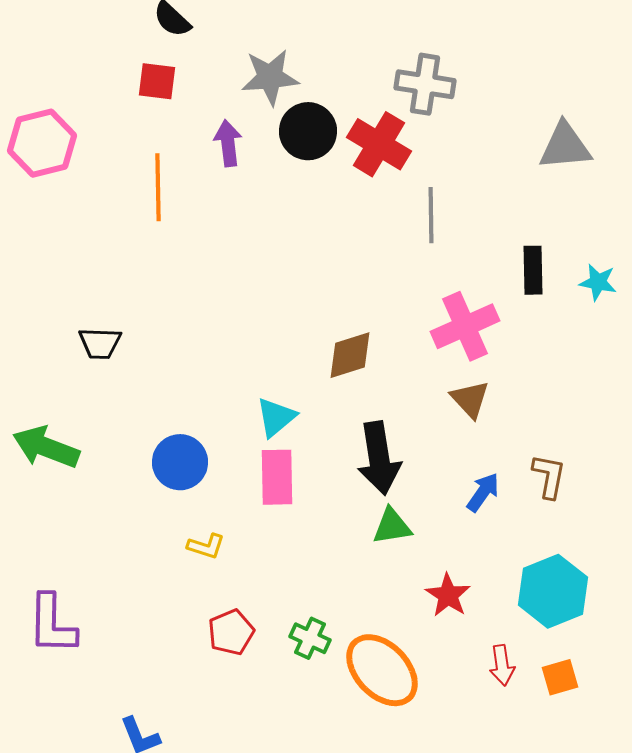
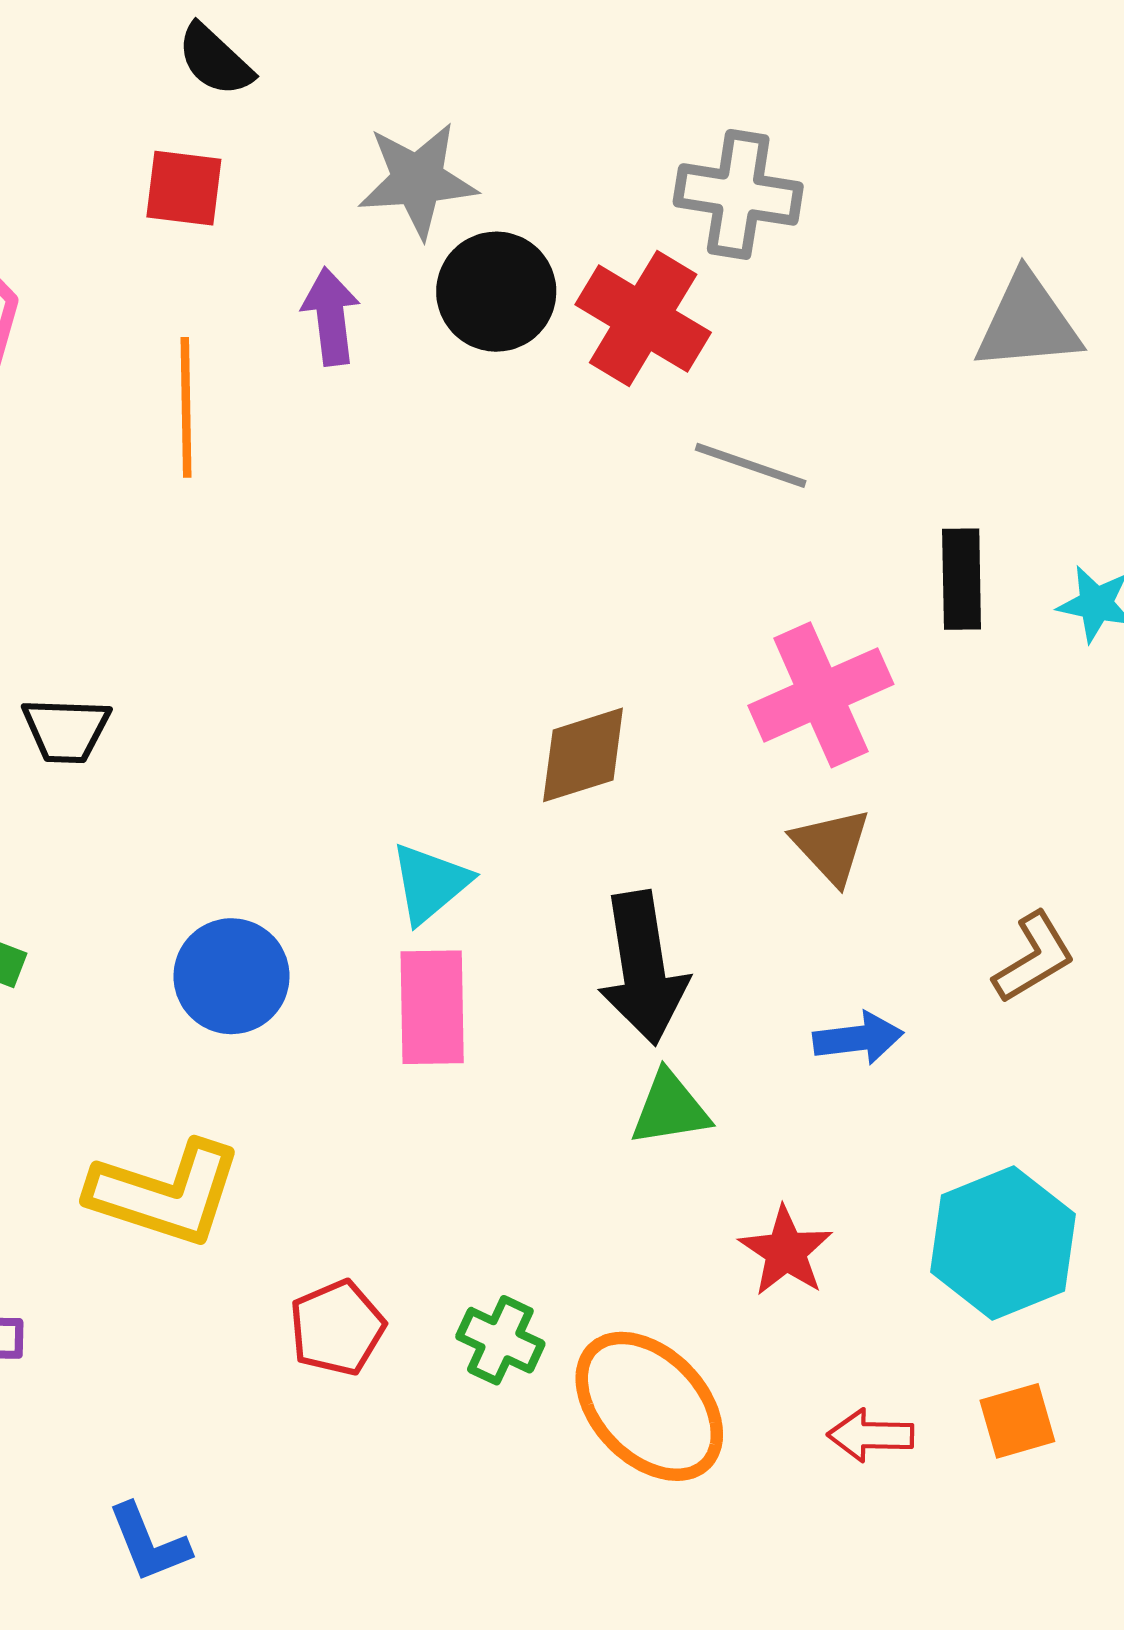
gray line: (431, 215) -> (751, 465), turned -70
brown L-shape: (549, 476) -> (1034, 958), moved, turned 48
blue arrow: (483, 492) -> (858, 1038), turned 48
yellow L-shape: (206, 546) -> (165, 1193), moved, size x2.0
red arrow: (502, 665) -> (871, 1435), moved, turned 99

